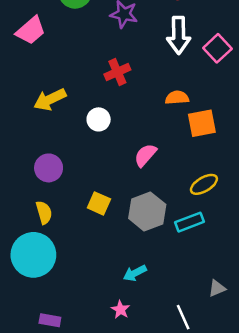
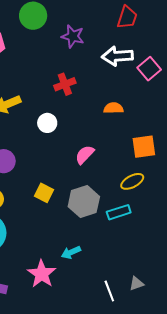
white arrow: (179, 35) -> (117, 56), turned 84
orange square: (202, 123) -> (144, 147), moved
gray triangle: (217, 288) -> (136, 284), moved
pink star: (120, 310) -> (42, 274), moved, size x1.8

